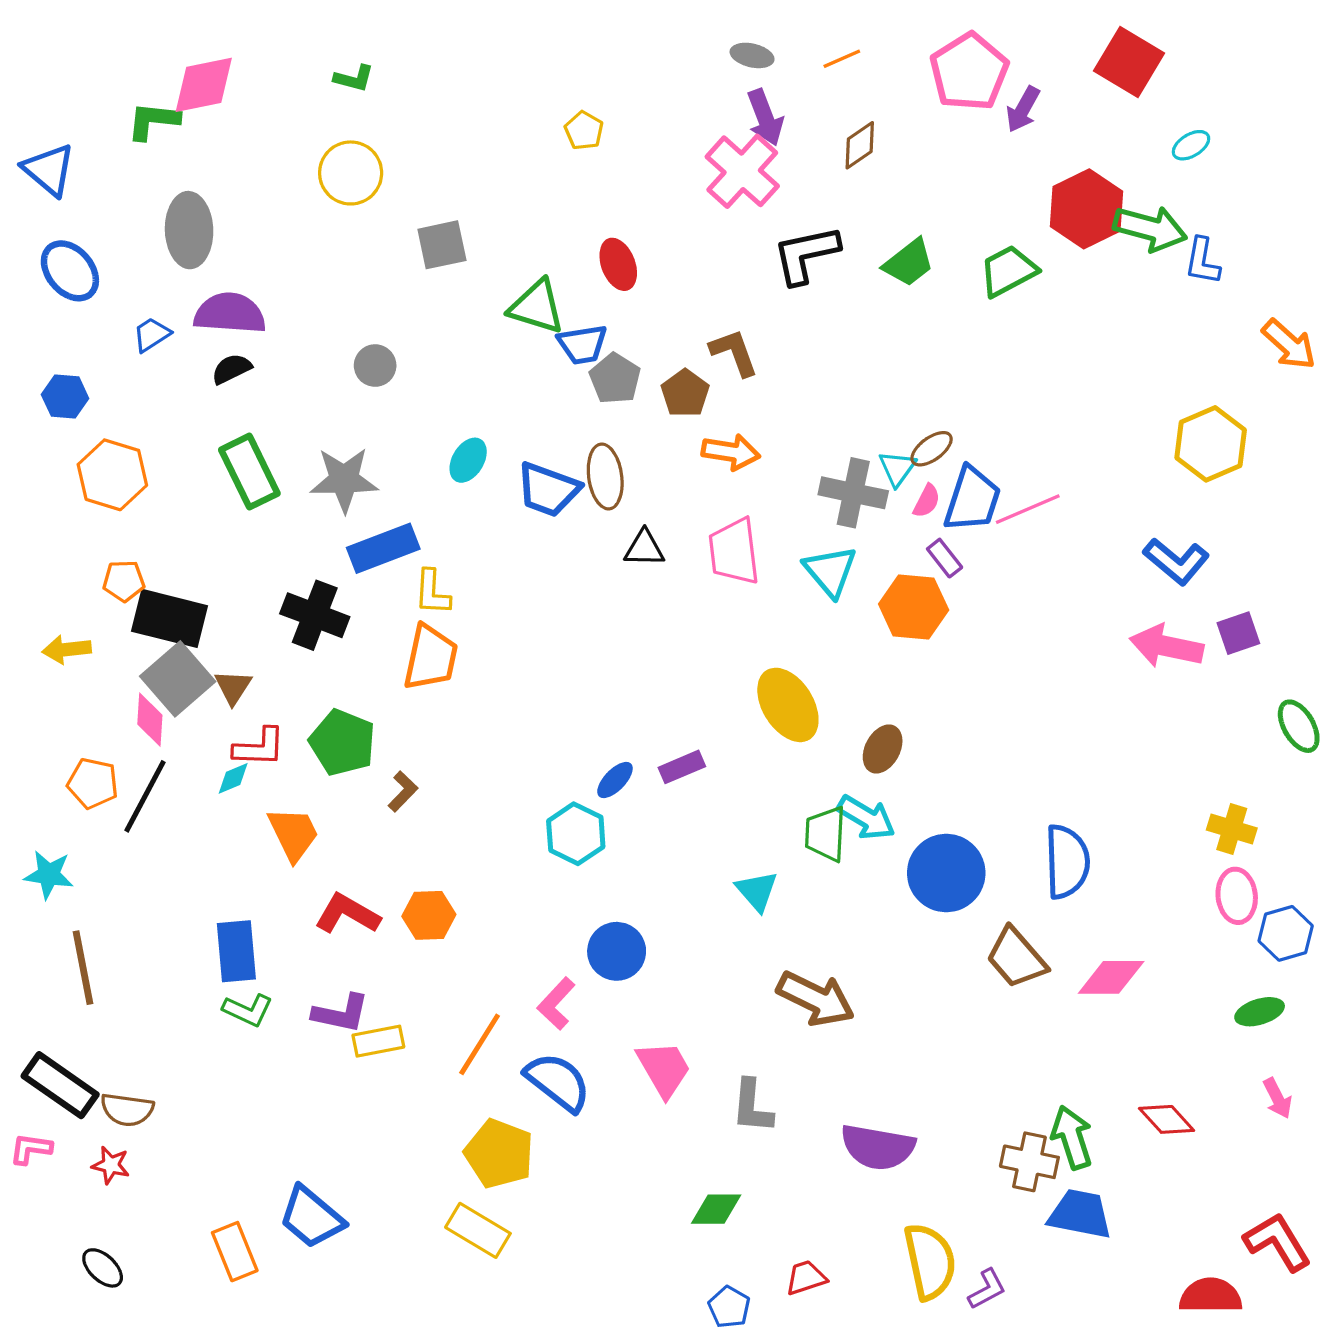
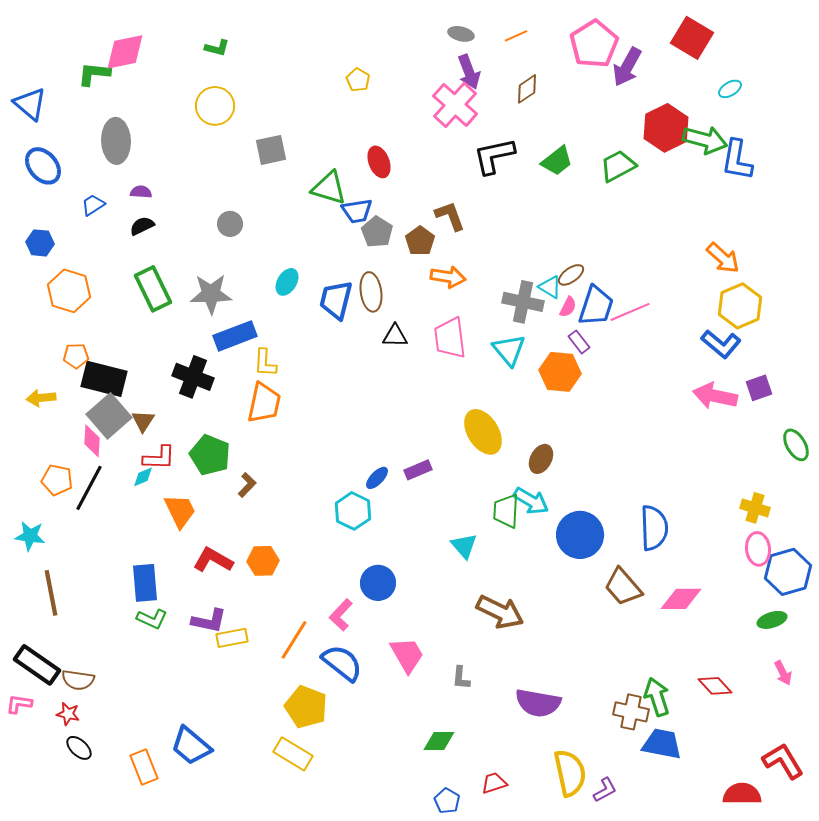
purple arrow: (1023, 109) -> (627, 67), size x1.4
blue L-shape: (1202, 261) -> (737, 160), size x1.4
purple semicircle: (230, 313) -> (141, 192), size x0.5
orange arrow: (1289, 344) -> (723, 258), moved
yellow hexagon: (1211, 444) -> (740, 306), moved
cyan triangle: (897, 468) -> (550, 287), turned -35
blue trapezoid: (548, 490) -> (336, 300), turned 84
blue hexagon: (1286, 933) -> (788, 572), size x1.4
gray L-shape: (752, 1106) -> (461, 678), size x0.7
black ellipse: (103, 1268) -> (79, 748), moved

